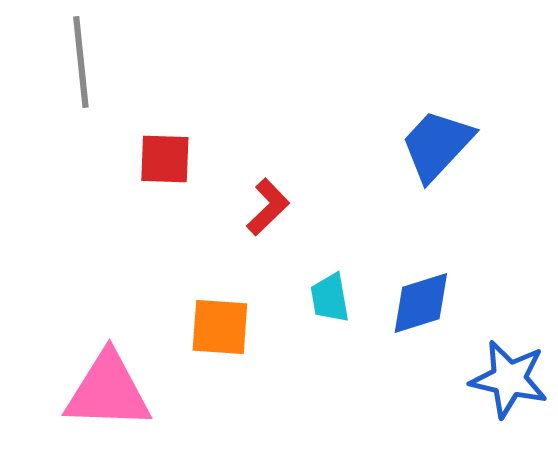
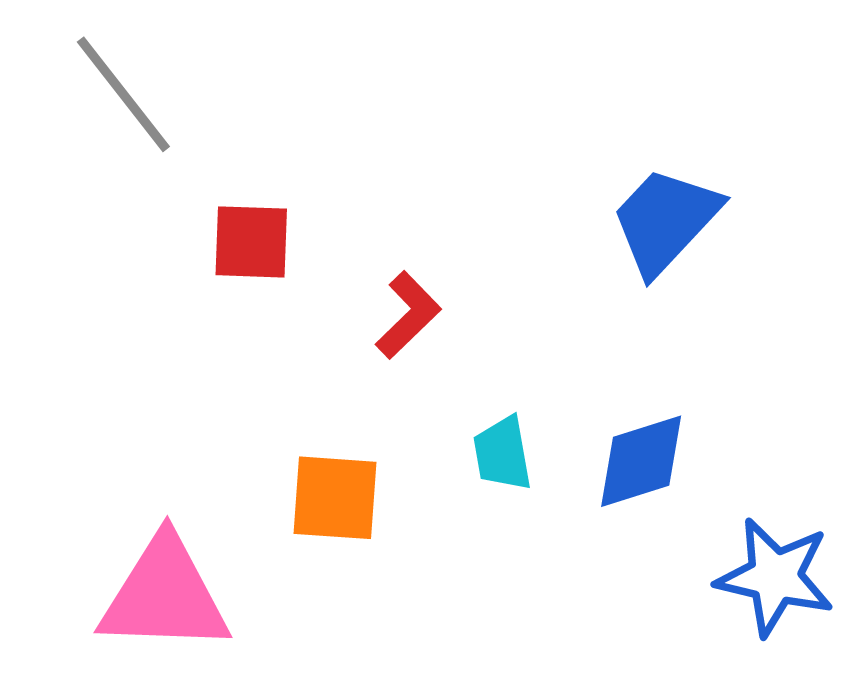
gray line: (81, 62) -> (123, 94), turned -32

